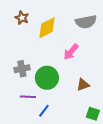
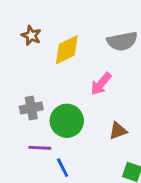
blue line: (44, 111) -> (63, 168), turned -64

